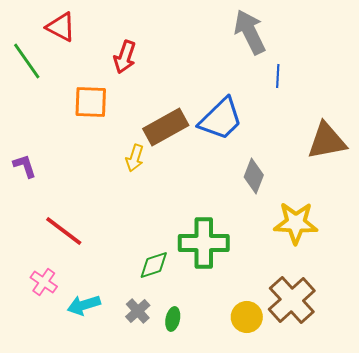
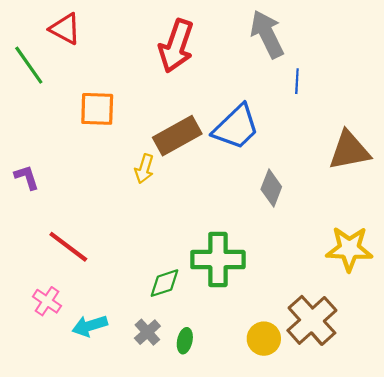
red arrow: (125, 57) -> (176, 46), moved, size x1.5
yellow star: (296, 223) -> (349, 249), moved

